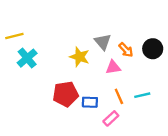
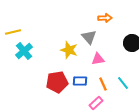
orange arrow: (126, 50) -> (105, 18), moved, turned -48
cyan line: (142, 95) -> (123, 83), turned 64
blue rectangle: (90, 102) -> (80, 81), moved

